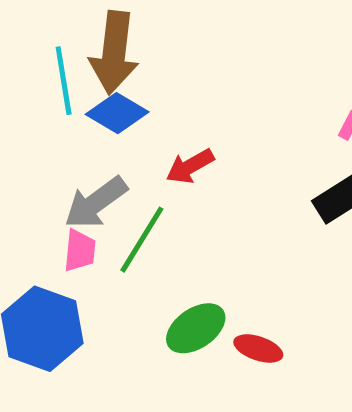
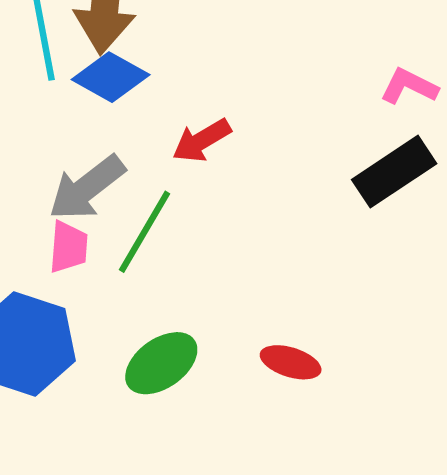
green ellipse: (196, 328) -> (161, 363), moved

